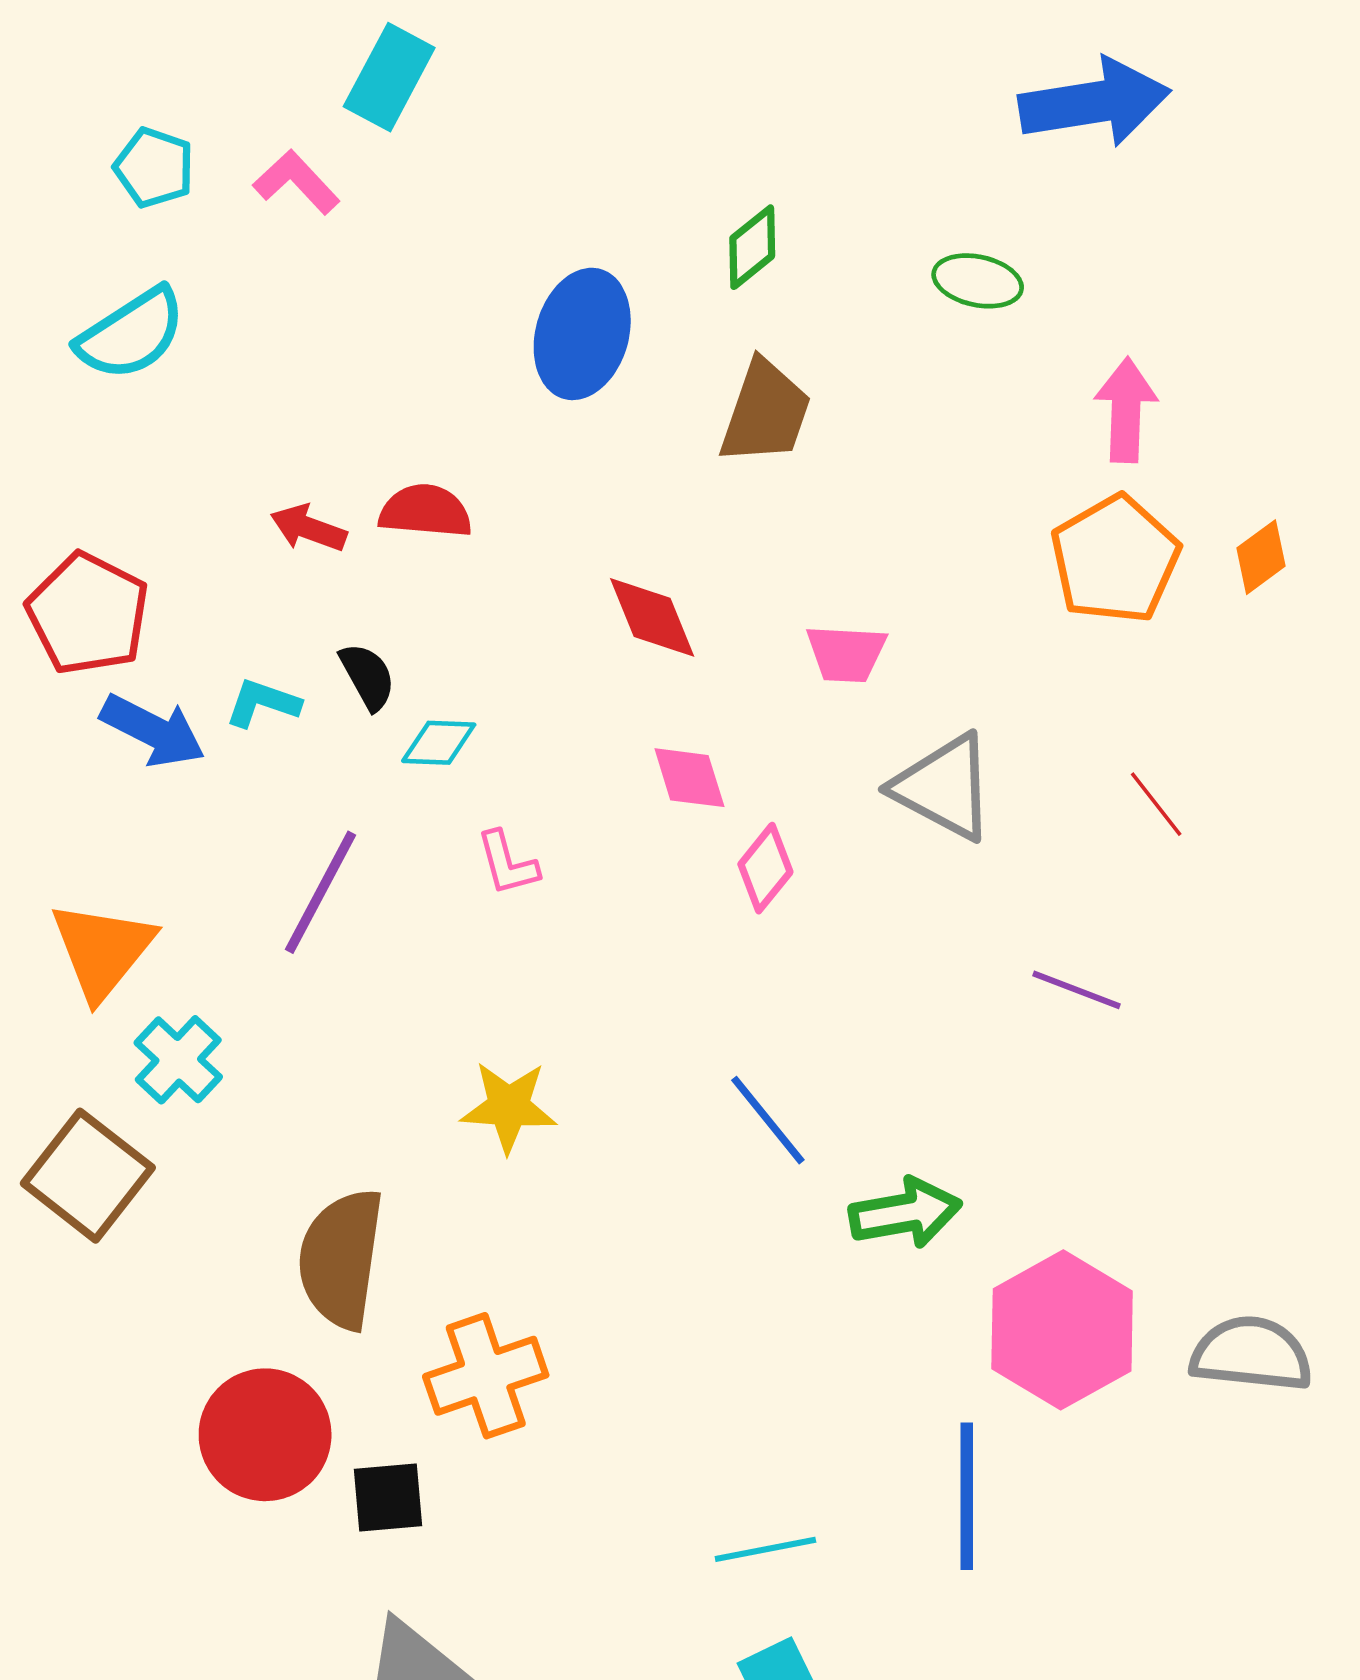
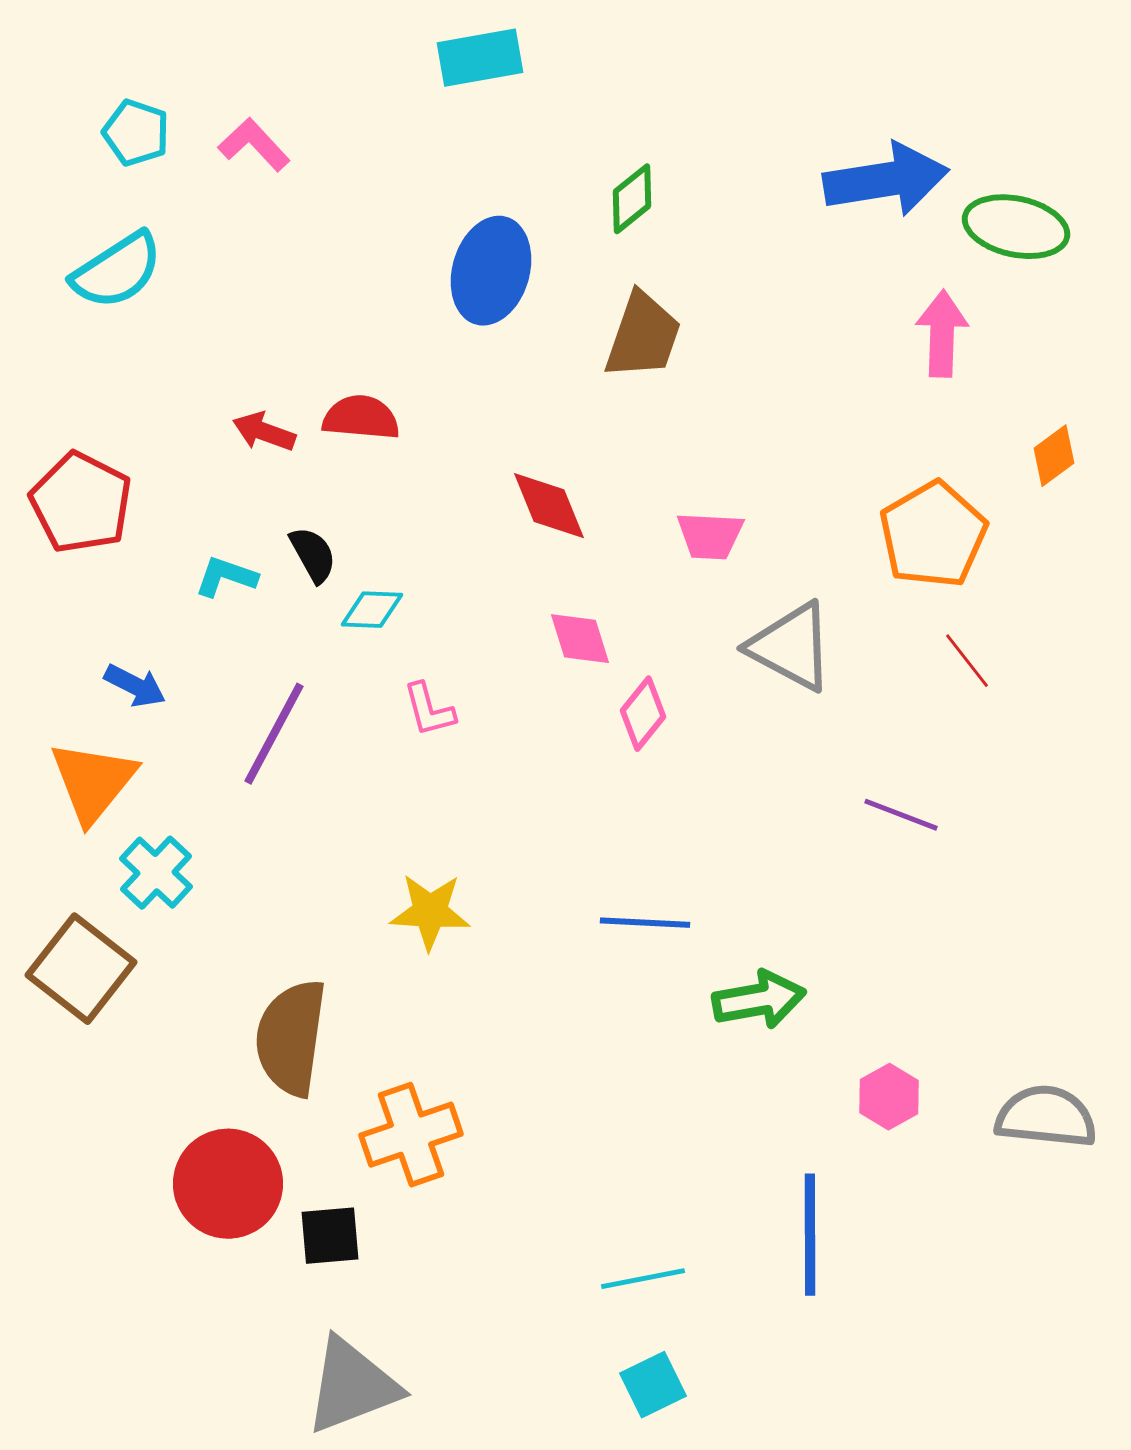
cyan rectangle: (389, 77) -> (480, 58), moved, turned 52
blue arrow: (1095, 102) -> (886, 180), moved
green ellipse: (978, 281) -> (1016, 227), moved, size x1.4
orange pentagon: (1115, 559) -> (933, 535), moved
blue arrow: (153, 731) -> (135, 686), moved, size x0.7
blue line: (768, 1120) -> (645, 923), turned -48
pink hexagon: (1062, 1330) -> (889, 1097), size x0.5

